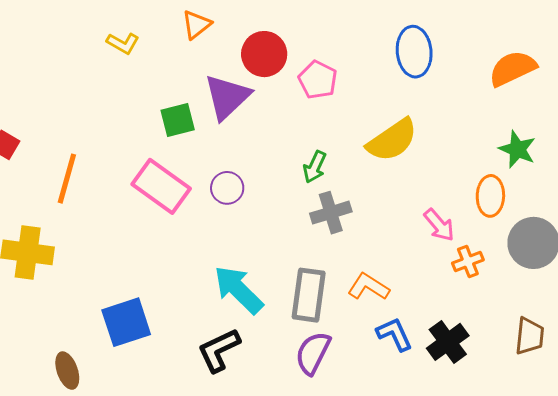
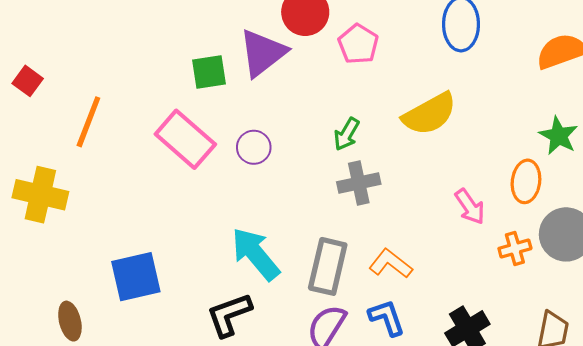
orange cross: (468, 261) -> (515, 249), moved
blue L-shape: (395, 334) -> (387, 318), moved

